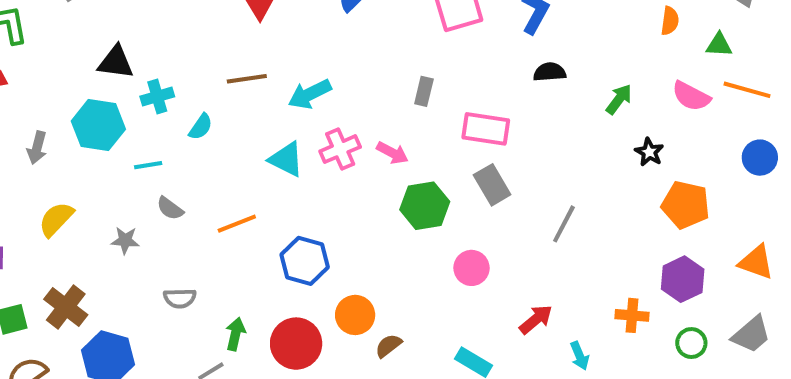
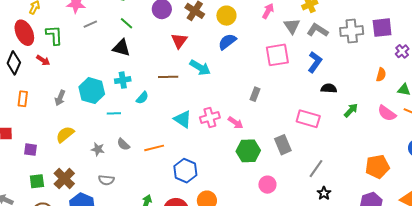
black triangle: (116, 62) -> (121, 48), moved
black semicircle: (550, 72) -> (329, 88), moved
cyan arrow: (310, 94) -> (200, 67), moved, turned -130
pink rectangle: (486, 129) -> (308, 119), moved
black star: (649, 152) -> (324, 193), moved
orange pentagon: (686, 205) -> (377, 167), turned -30
gray semicircle: (170, 208) -> (123, 144), moved
gray semicircle: (180, 298) -> (106, 180), moved

